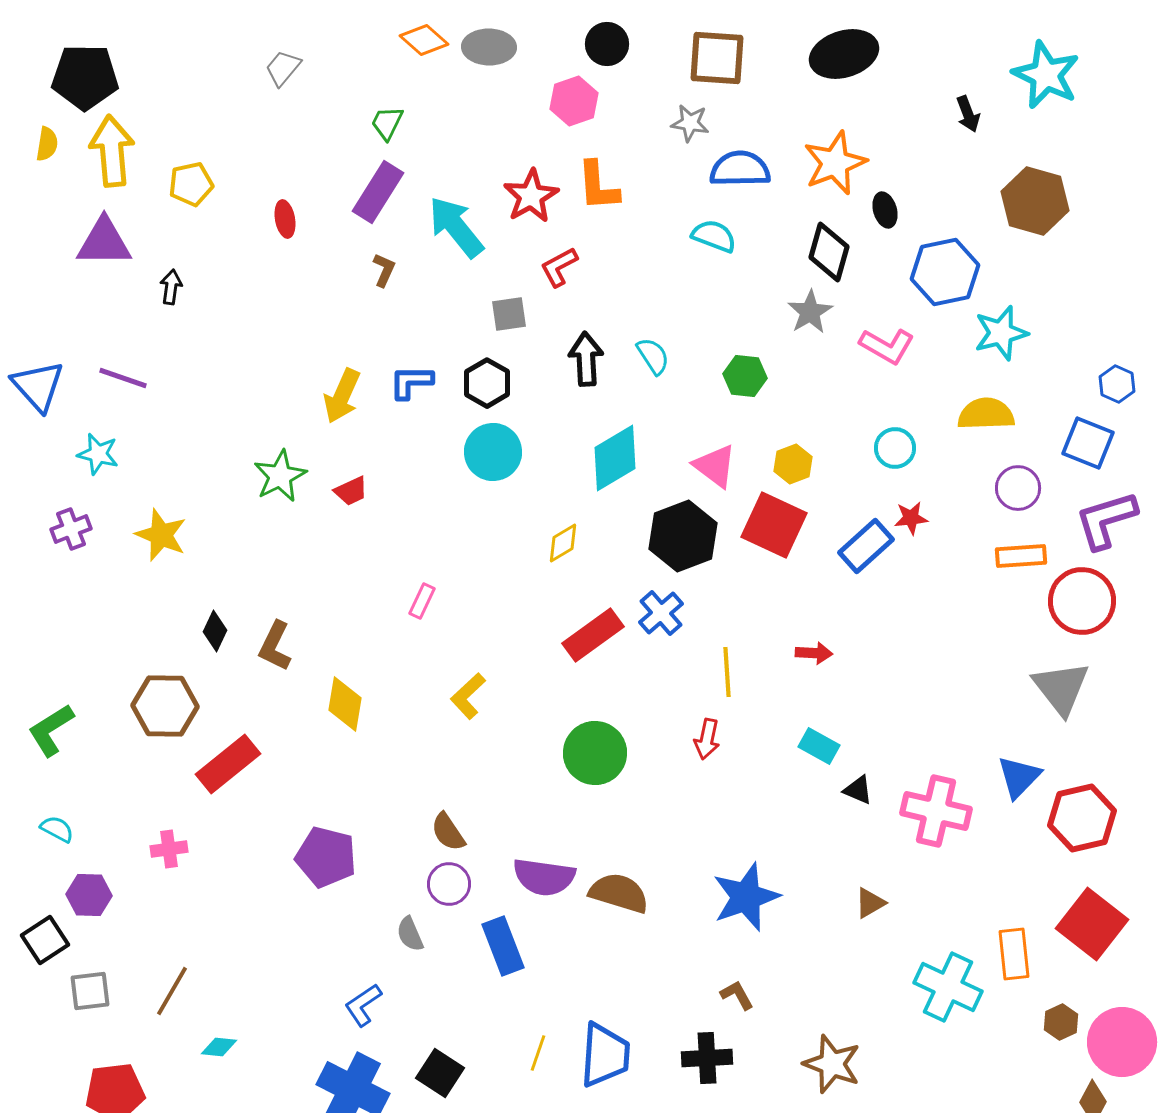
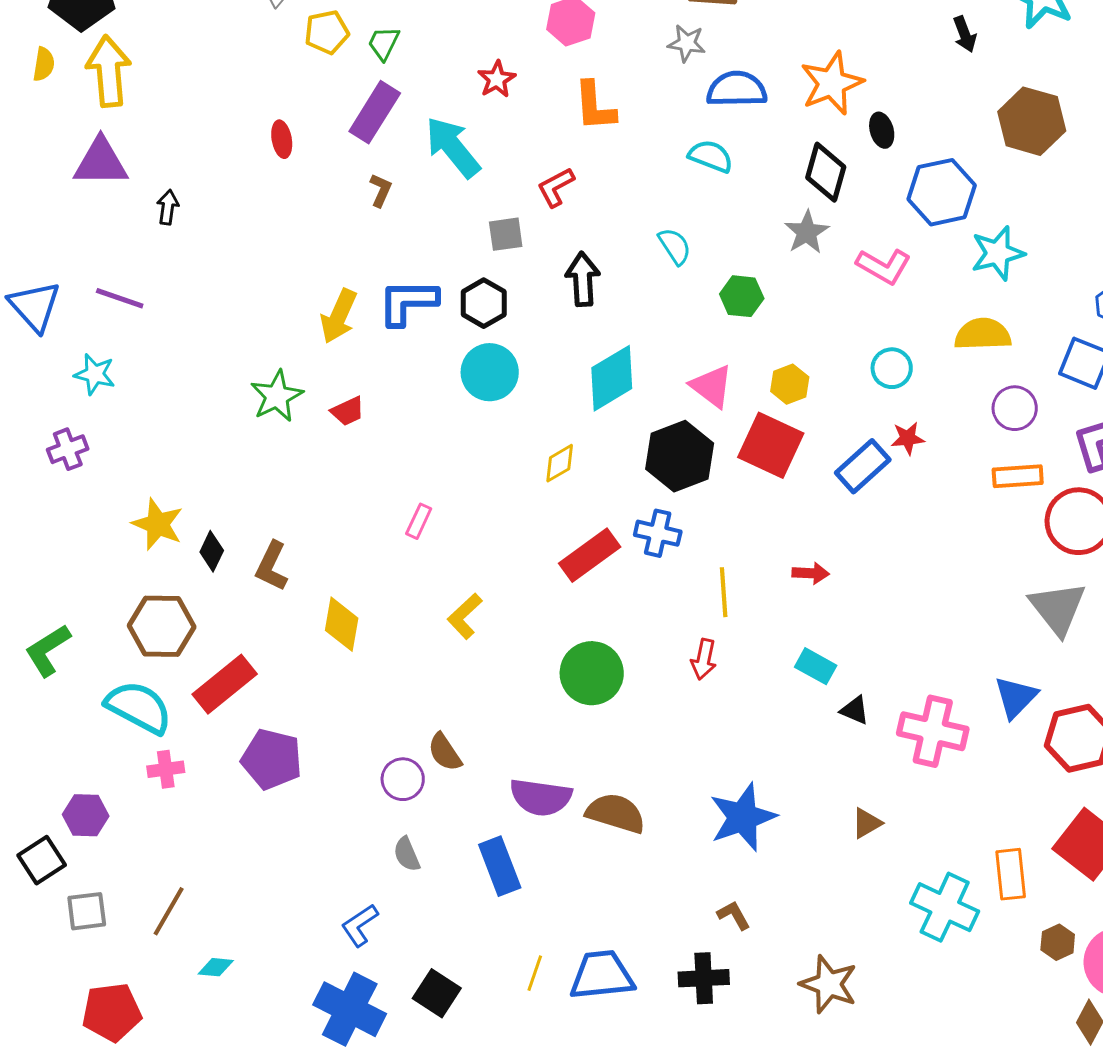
yellow pentagon: (191, 184) -> (327, 32), moved
red star: (531, 196) -> (497, 79), moved, size x0.7
cyan semicircle: (653, 356) -> (675, 246), moved
blue L-shape: (411, 382) -> (408, 302), size x1.4
yellow star: (161, 535) -> (158, 524), moved
blue cross: (661, 613) -> (658, 533), turned -36
cyan semicircle: (57, 829) -> (139, 707), moved, size x2.0
purple pentagon: (326, 857) -> (272, 759), moved
purple circle: (449, 884) -> (403, 779), moved
blue trapezoid: (605, 1055) -> (602, 975), turned -100

